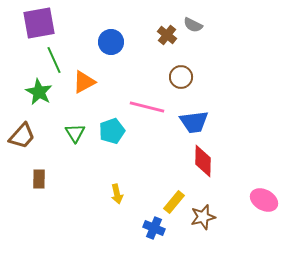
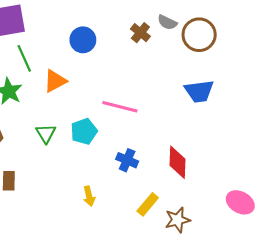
brown circle: (181, 77) -> (199, 35), moved, size x1.4
blue trapezoid: (194, 122) -> (199, 91), moved
blue cross: (154, 228) -> (127, 160), moved

